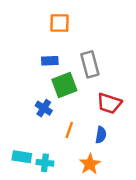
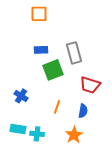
orange square: (59, 23) -> (39, 14), moved
blue cross: (44, 108) -> (21, 96), moved

